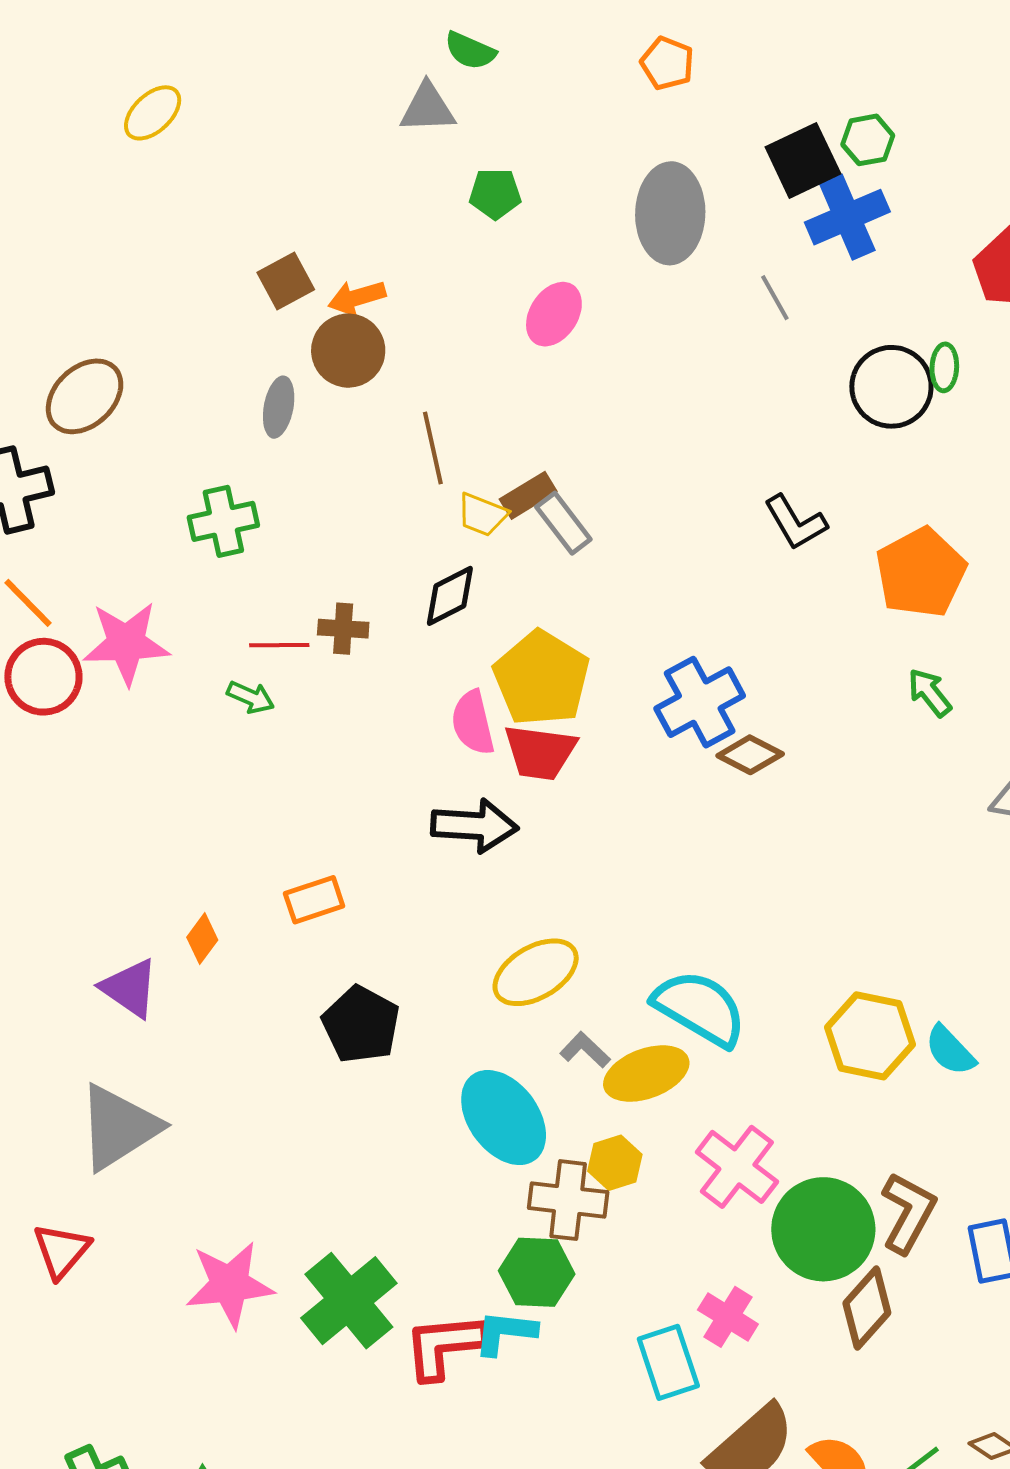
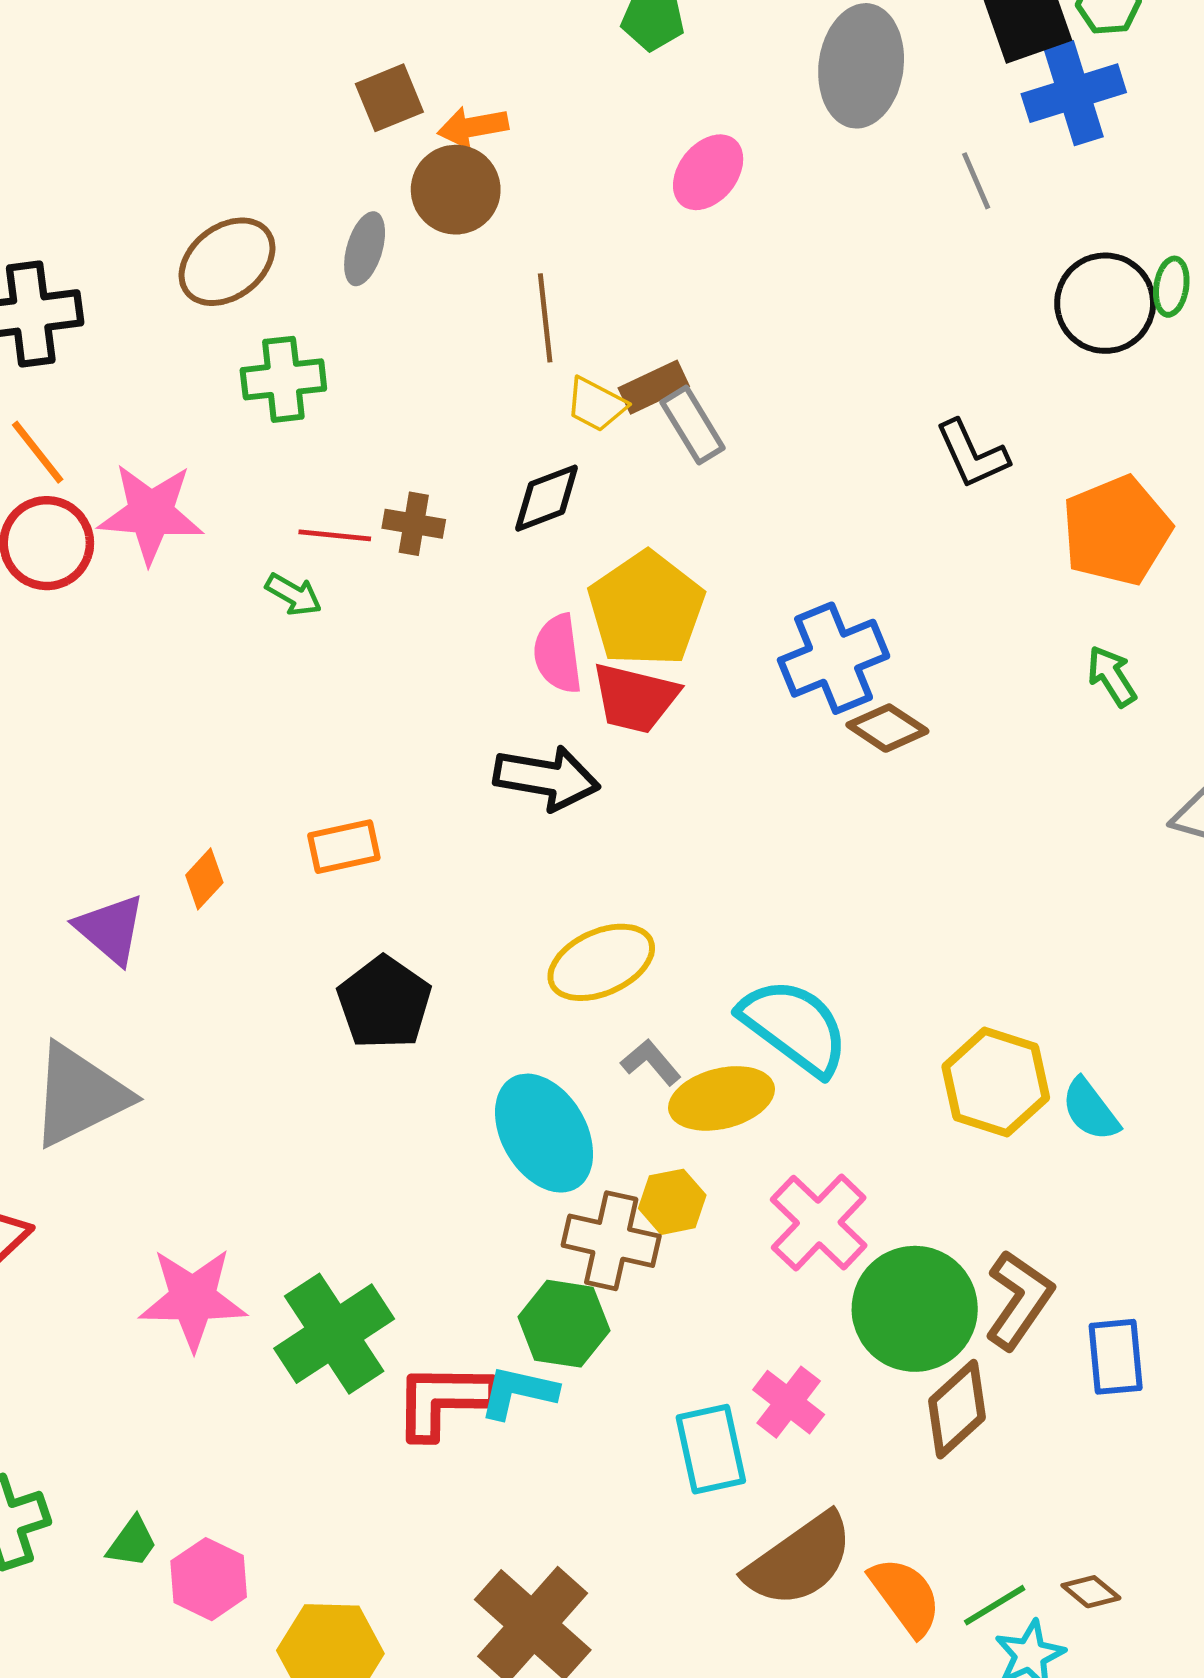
brown ellipse: (85, 396) -> (227, 262), moved

